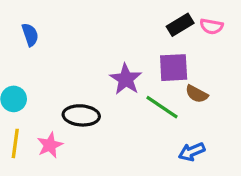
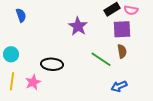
purple square: (174, 68) -> (122, 29), moved
purple star: (126, 79) -> (78, 26), moved
brown semicircle: (197, 94) -> (122, 51), turned -128

